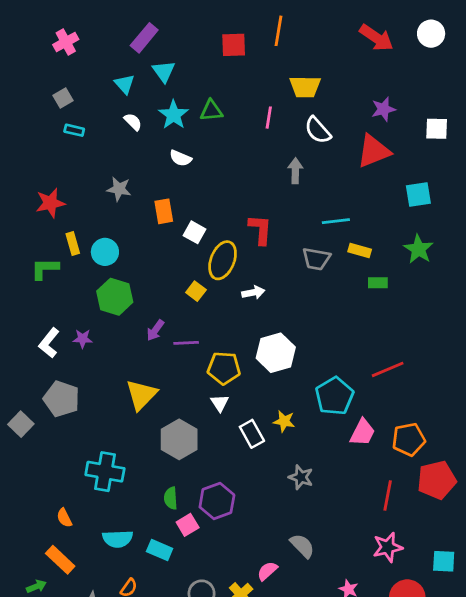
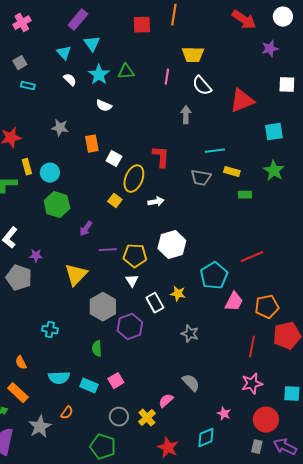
purple star: (383, 109) -> (270, 49), moved
purple star: (83, 339) -> (36, 256), moved
purple line: (186, 343) -> (108, 250), moved
cyan cross: (105, 472) -> (50, 330), size x0.6
purple hexagon: (217, 501) -> (130, 327), moved
pink square: (188, 525) -> (116, 381), moved

